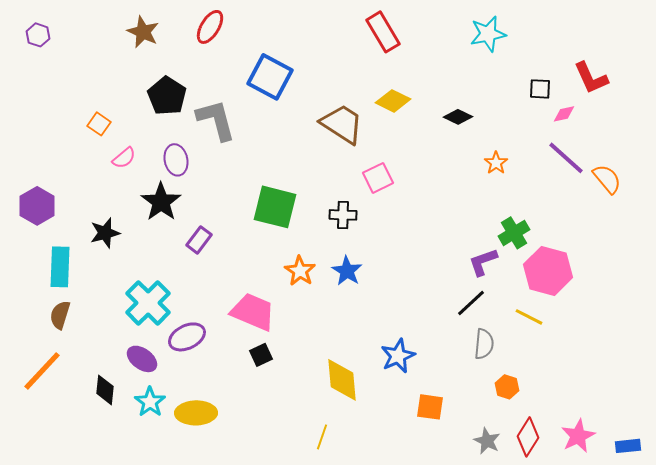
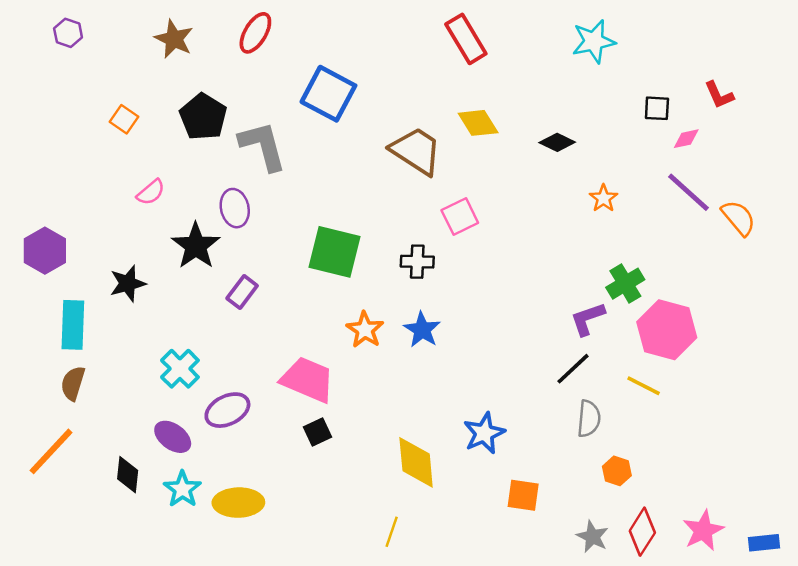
purple hexagon: (38, 35) -> (68, 33), moved
red L-shape: (591, 78) -> (719, 95), size x0.7
yellow diamond: (393, 101) -> (478, 123), turned 32
orange square: (99, 124) -> (124, 119), moved
purple ellipse: (176, 160) -> (235, 208), moved
cyan cross: (148, 303) -> (180, 369), size x0.7

